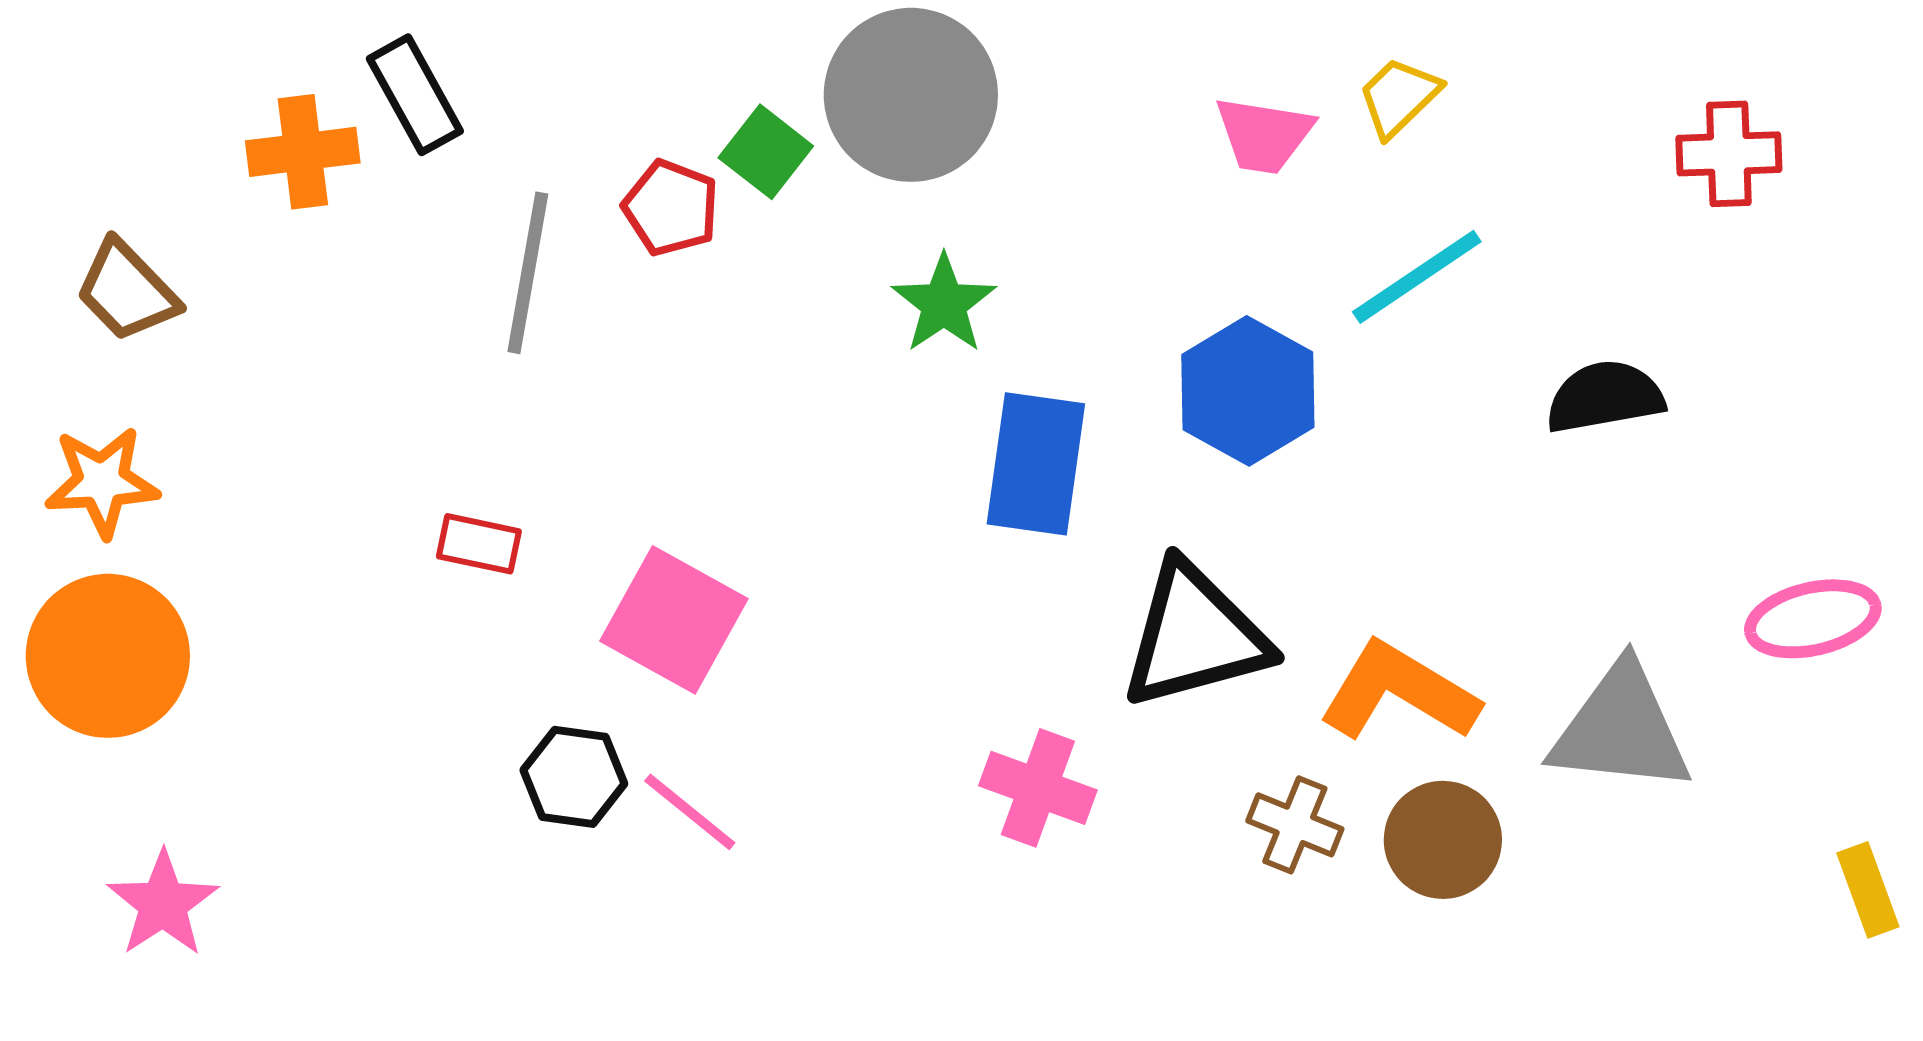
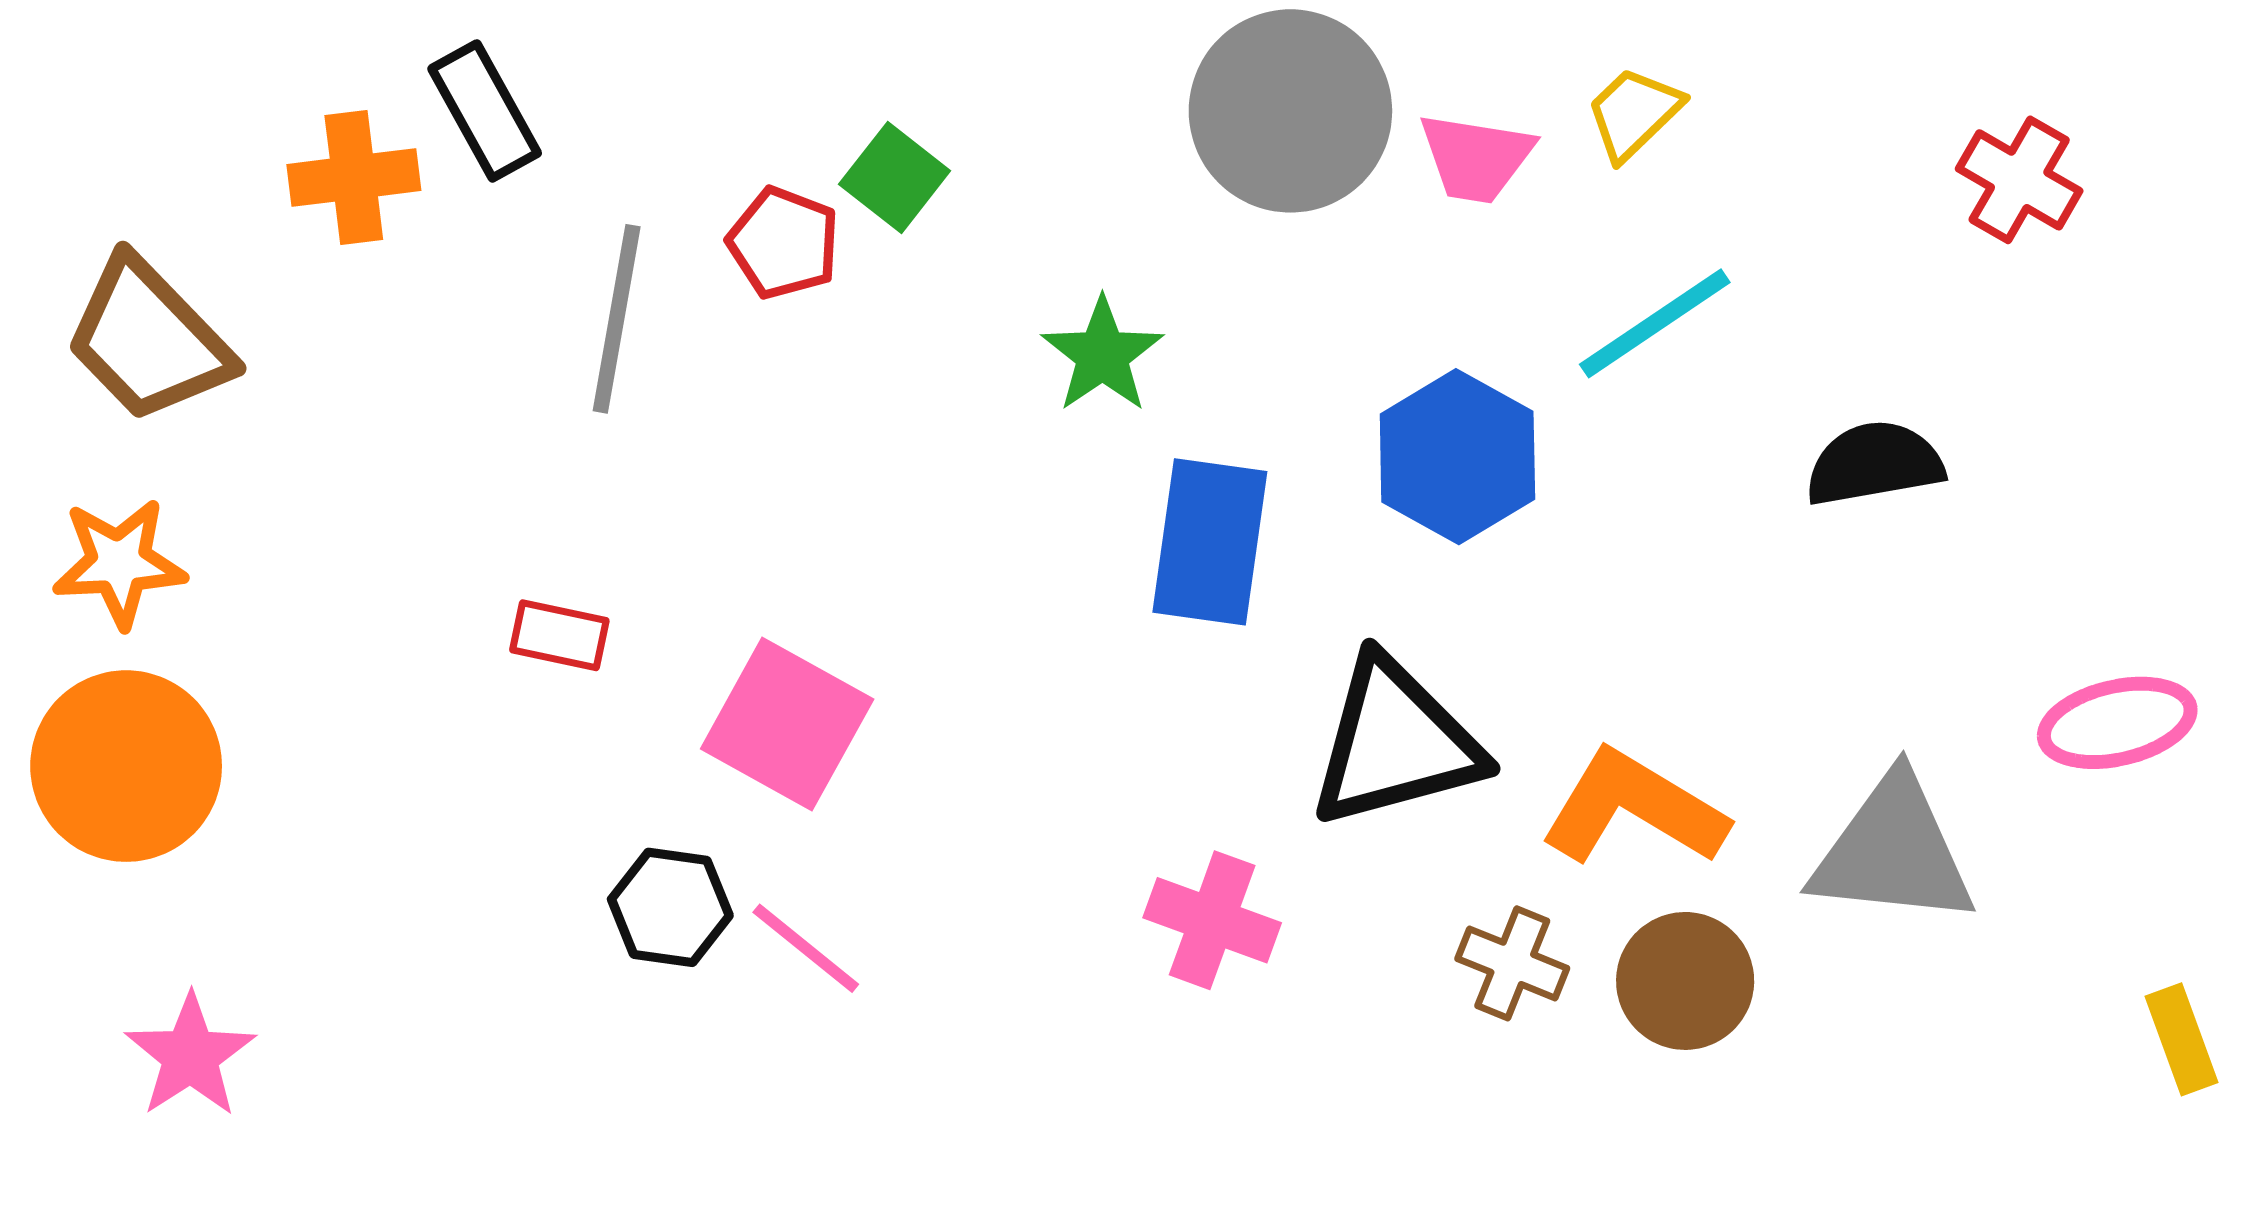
gray circle: (911, 95) -> (1290, 111), moved
red cross: (1729, 154) -> (2019, 180), turned 32
brown trapezoid: (127, 291) -> (148, 340), size x1.4

